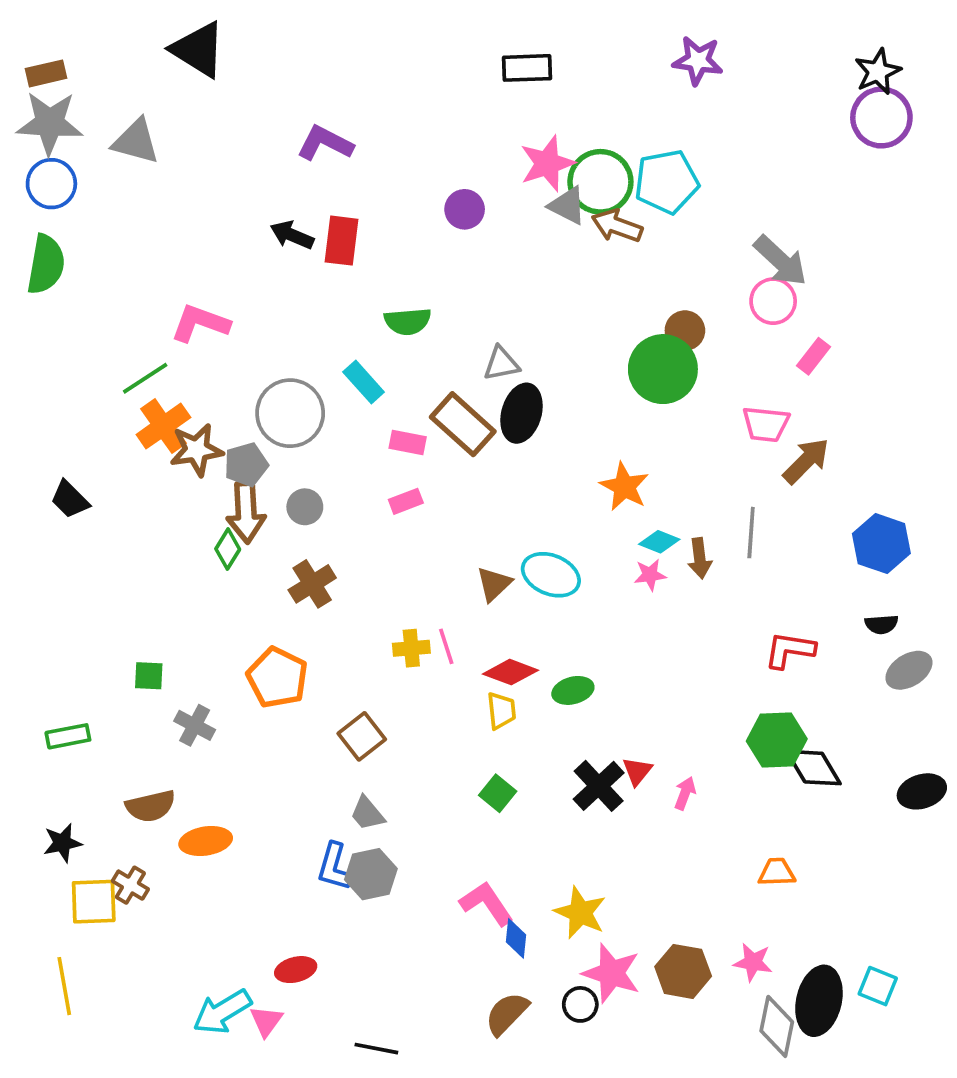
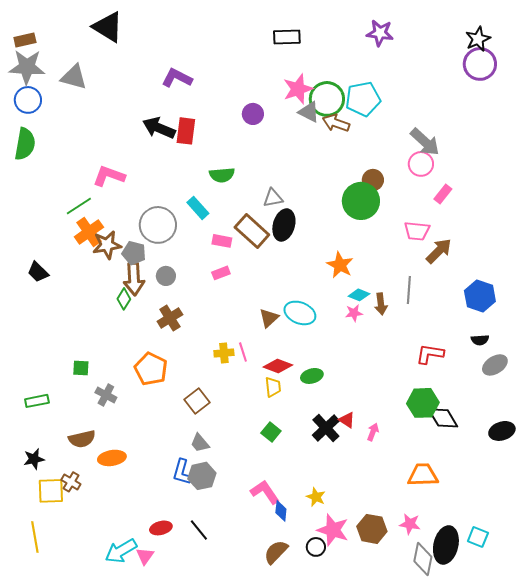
black arrow: (292, 235) -> (159, 128), size x1.4
gray pentagon: (246, 465) -> (134, 253), turned 30
red triangle: (637, 771) -> (347, 420), turned -36
orange trapezoid: (777, 872) -> (423, 475), size x1.5
yellow star: (580, 913) -> (316, 497), size x0.7
black line: (376, 1049) -> (199, 530), moved, turned 40

